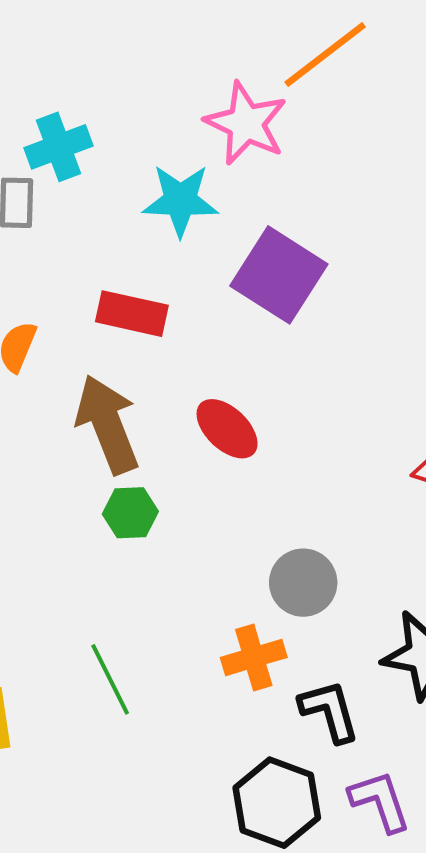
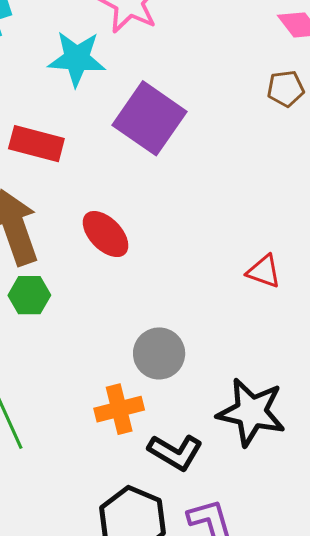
black L-shape: (329, 711) -> (175, 452), turned 134

